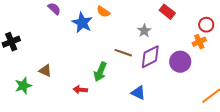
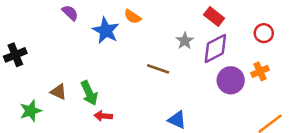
orange cross: (199, 42) -> (260, 71), moved
purple diamond: (150, 57) -> (215, 48), moved
green arrow: (100, 72) -> (89, 93), moved, turned -48

